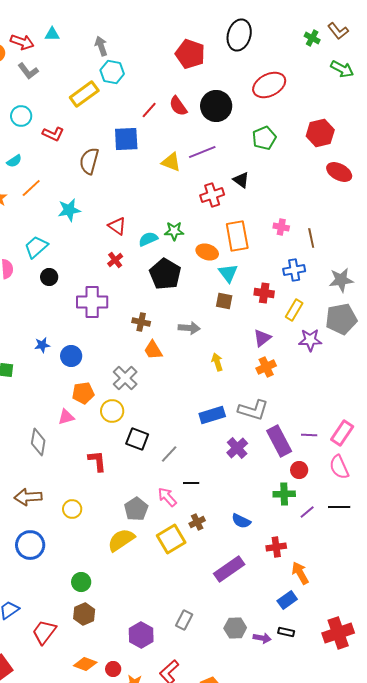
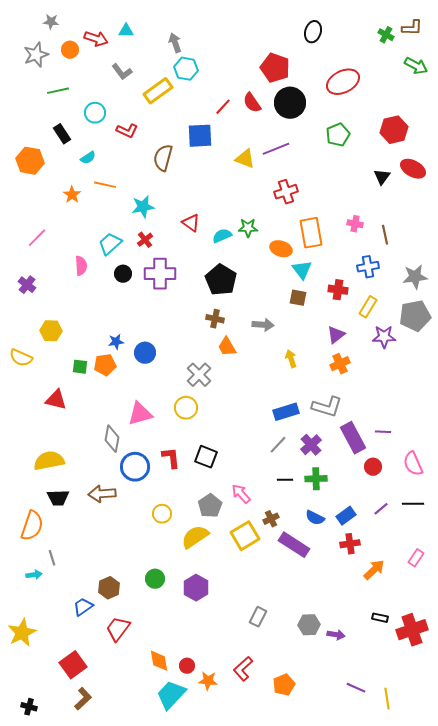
brown L-shape: (338, 31) -> (412, 28), turned -50
black ellipse: (239, 35) -> (313, 32), size x0.7
red pentagon: (190, 54) -> (275, 68), moved
gray L-shape: (28, 71) -> (122, 72), moved
black triangle: (241, 180) -> (382, 177), moved, turned 30
orange line: (31, 188) -> (105, 185), turned 55
red cross: (115, 260) -> (145, 240), moved
black pentagon: (165, 274) -> (221, 280), moved
purple cross: (92, 302) -> (160, 274), moved
orange pentagon: (83, 393) -> (105, 365), moved
pink triangle: (66, 417) -> (140, 414), size x1.5
pink rectangle: (342, 433) -> (416, 558), moved, size x0.7
black square: (137, 439) -> (206, 457), moved
gray line: (169, 454) -> (278, 445), moved
black line: (191, 483) -> (285, 480), moved
green cross: (284, 494) -> (316, 479), moved
yellow circle: (72, 509) -> (162, 514), moved
blue circle: (30, 545) -> (135, 467), moved
purple rectangle: (229, 569) -> (294, 545), moved, turned 68
orange arrow: (300, 573) -> (374, 570), turned 75
blue rectangle: (287, 600) -> (346, 516), moved
brown hexagon: (84, 614) -> (109, 588), moved
black rectangle: (286, 632) -> (380, 618), moved
purple hexagon: (141, 635) -> (196, 588), moved
orange diamond: (85, 664) -> (159, 661), turned 60

